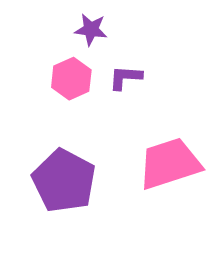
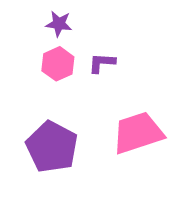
purple star: (91, 30) -> (59, 24), moved

